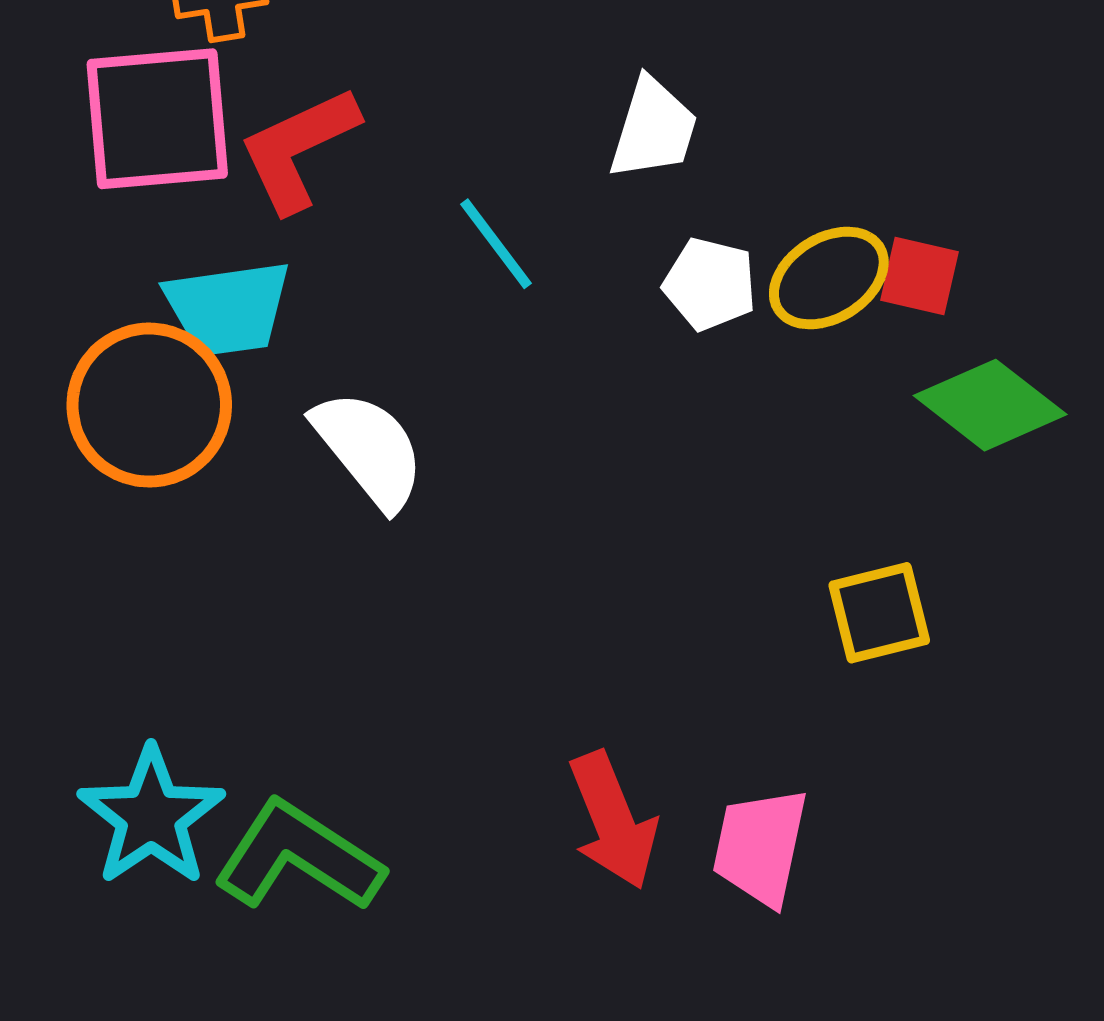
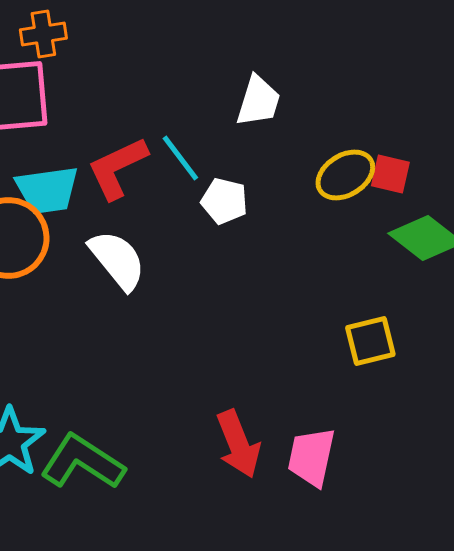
red L-shape: (298, 149) -> (117, 168), moved
white pentagon: (710, 284) -> (224, 201), moved

